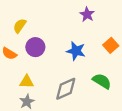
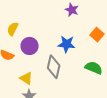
yellow triangle: (27, 82) -> (26, 78), turned 40
gray diamond: (66, 89) -> (54, 67), moved, turned -45

